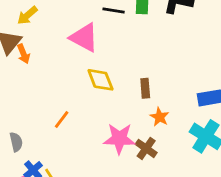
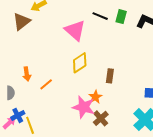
orange arrow: (24, 54) -> (27, 74), moved
yellow diamond: (100, 80) -> (80, 63), turned 65
orange star: (159, 117) -> (95, 97), moved

